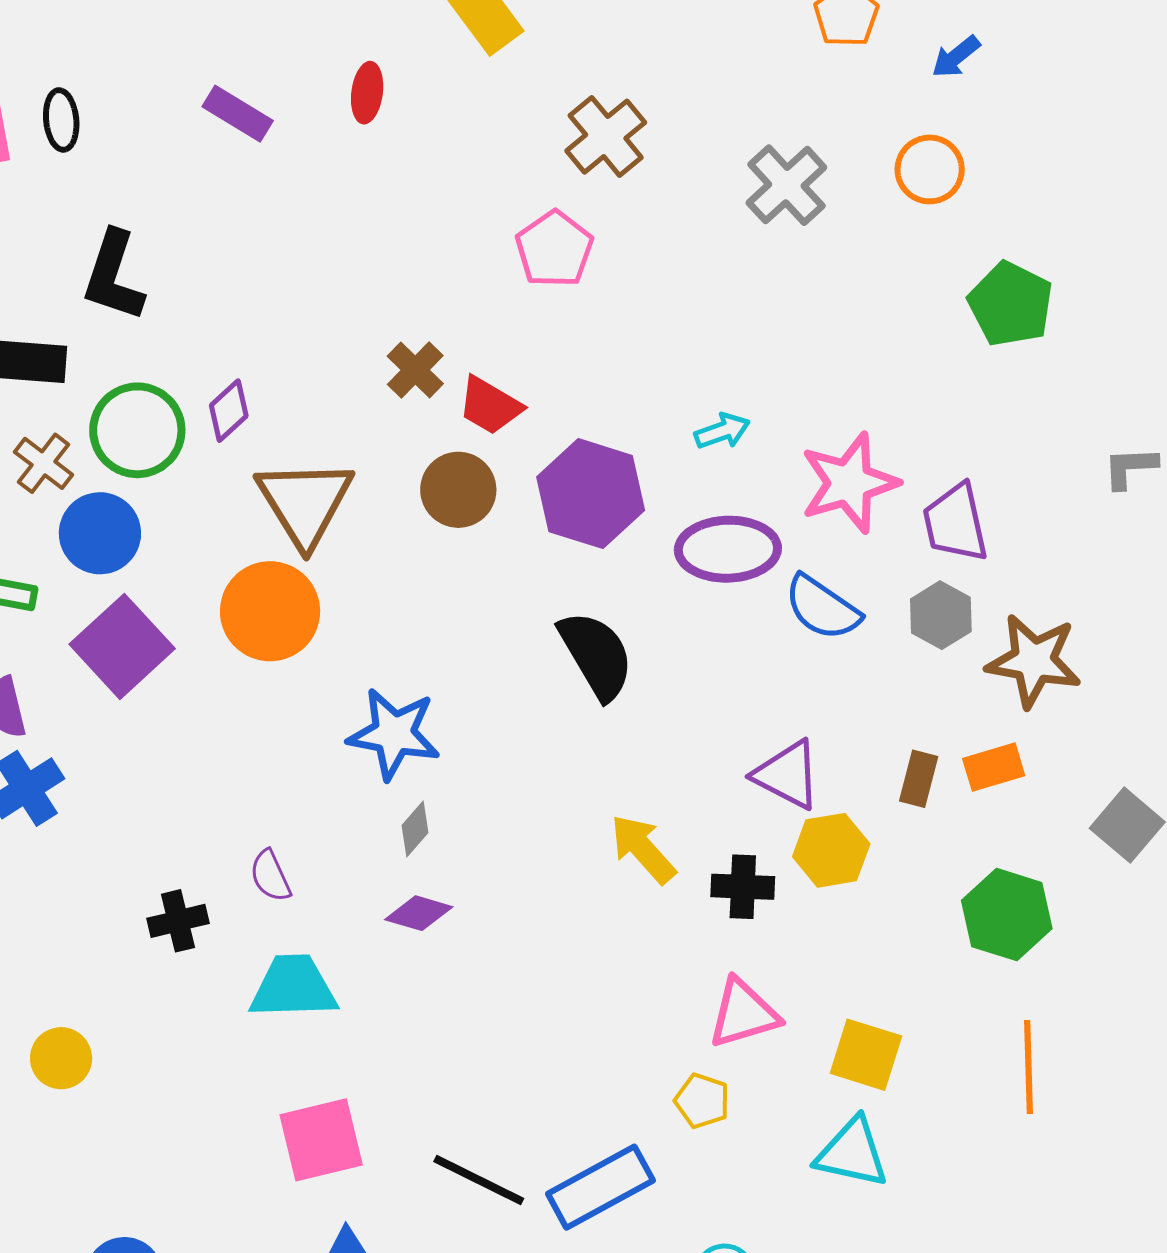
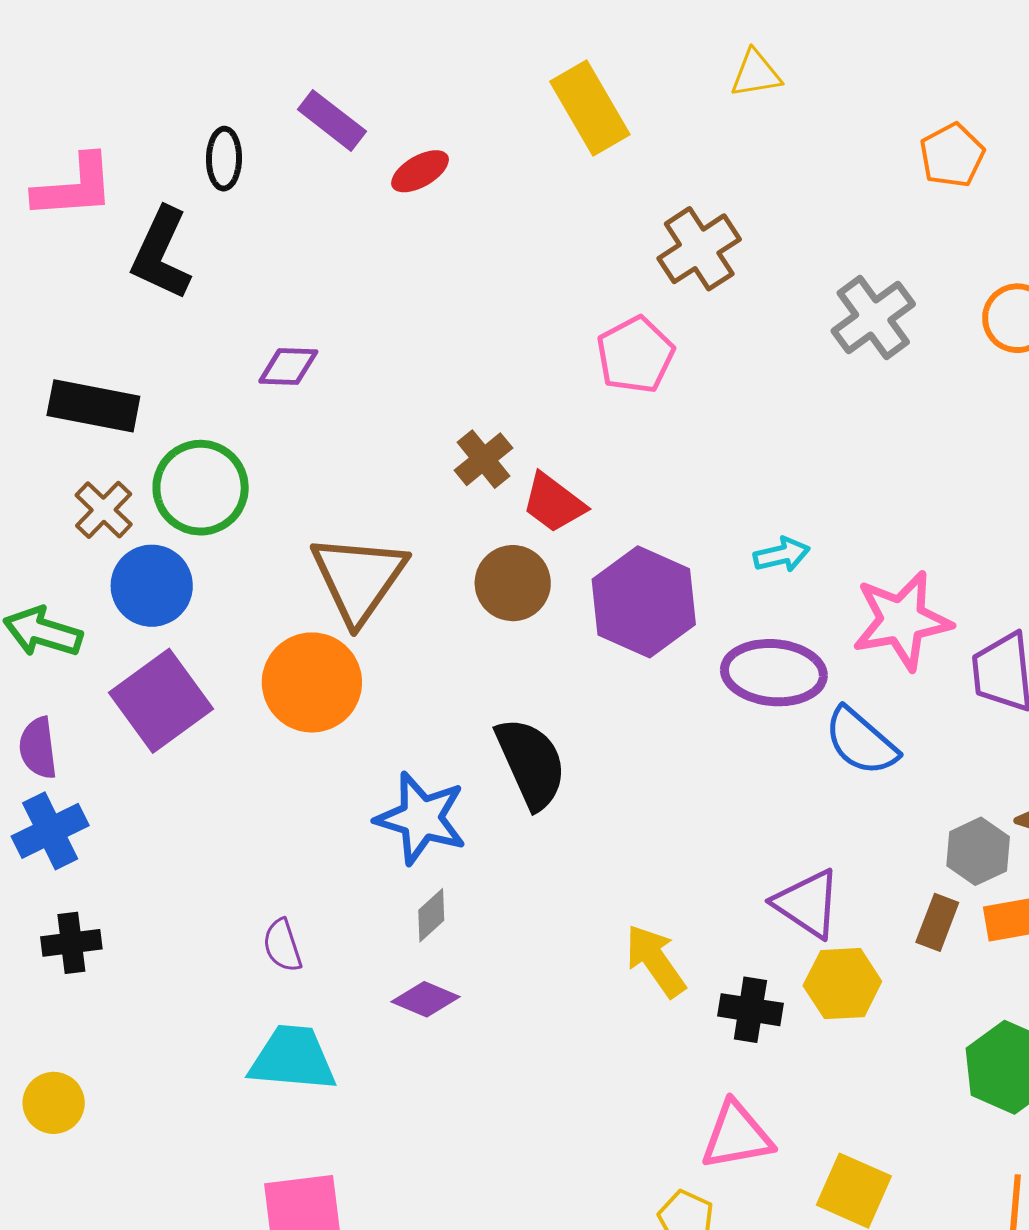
red ellipse: (367, 93) -> (420, 171), moved, turned 46
purple rectangle: (238, 114) -> (332, 120), moved
black ellipse: (61, 120) -> (224, 159), moved
black L-shape: (113, 276) -> (161, 254), moved
purple diamond: (229, 411) -> (288, 366), moved, turned 38
gray hexagon: (941, 615) -> (978, 851), moved
black semicircle: (596, 655) -> (531, 763), moved
black cross: (178, 921) -> (71, 943), moved

